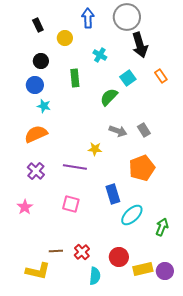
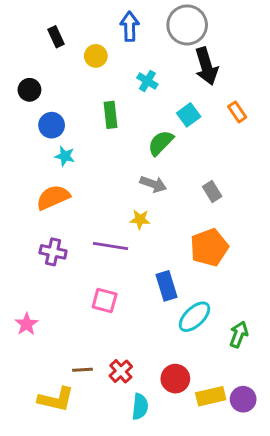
black circle: (41, 61) -> (29, 90), moved
gray arrow: (118, 131) -> (153, 184), moved
purple cross: (36, 171) -> (53, 252), turned -30
pink star: (25, 207) -> (27, 324), moved

